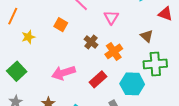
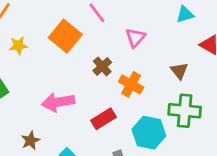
orange square: (61, 25) -> (65, 36), size x1.6
orange cross: (114, 51) -> (131, 84), turned -36

